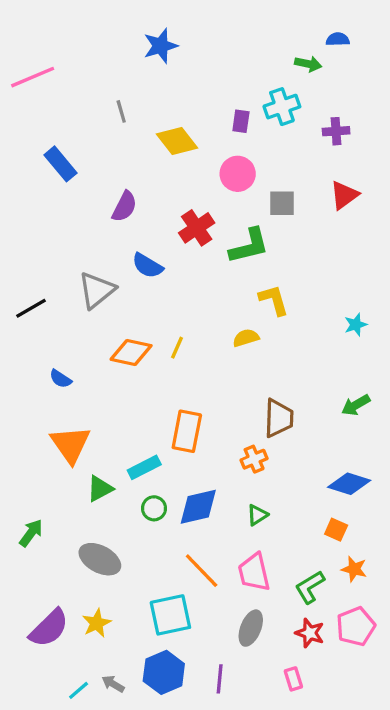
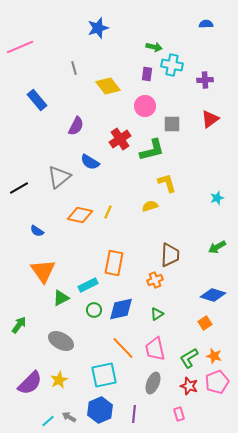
green arrow: (308, 64) -> (154, 47), moved
cyan cross: (282, 107) -> (172, 65), turned 30
orange square: (336, 530) -> (205, 323), turned 32
orange star: (354, 569) -> (214, 356), moved

